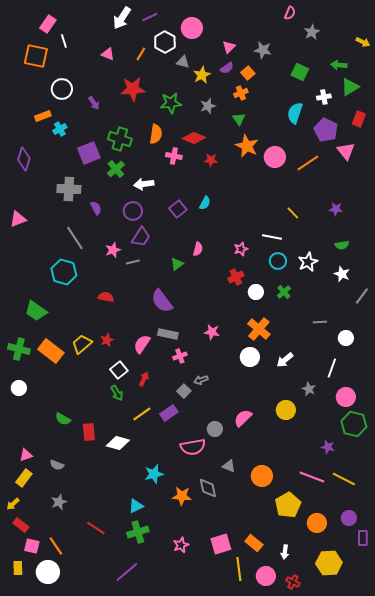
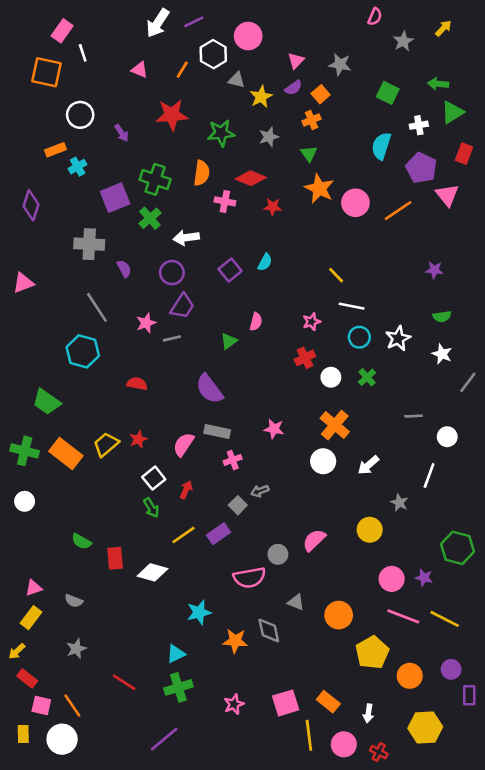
yellow arrow: (363, 42) -> (443, 28), moved, turned -72
yellow line: (293, 213) -> (336, 275), moved
pink circle: (346, 397) -> (392, 579), moved

